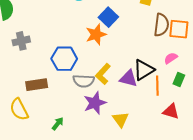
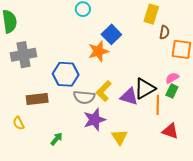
brown semicircle: (161, 25) -> (164, 32), moved, size x0.6
gray cross: (21, 41) -> (23, 55), size x1.4
green rectangle: (179, 79) -> (172, 91), moved
yellow semicircle: (19, 109) -> (19, 123), size x0.6

